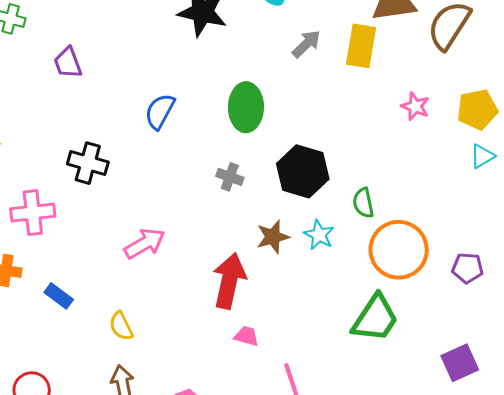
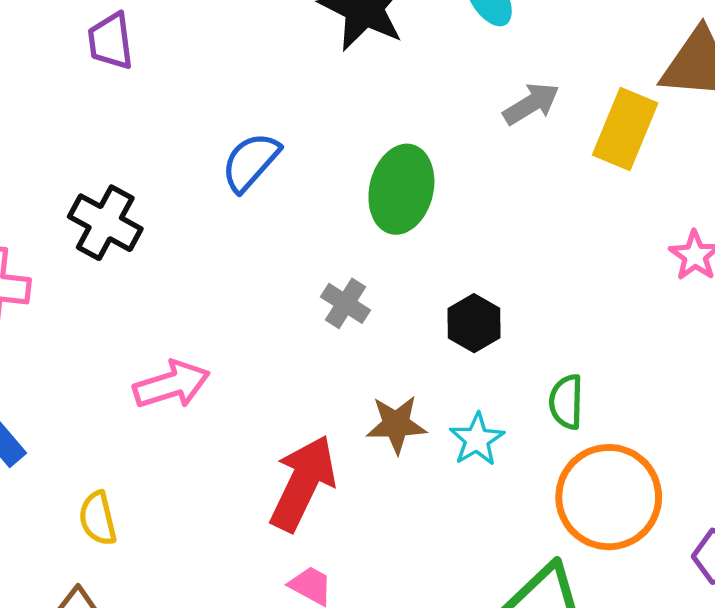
black hexagon: (303, 171) -> (474, 323), size x0.6

